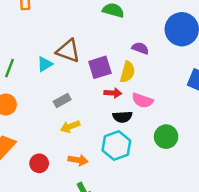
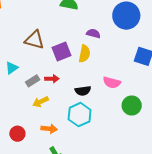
cyan triangle: (45, 64) -> (12, 68), moved
red arrow: (113, 93) -> (52, 79), moved
pink semicircle: (142, 100) -> (112, 82), moved
green circle: (166, 137) -> (132, 105), moved

